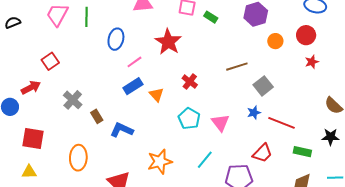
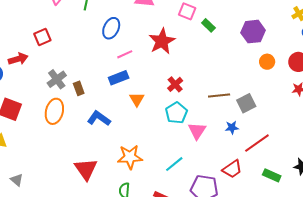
brown line: (237, 67) -> (219, 95), moved
orange triangle: (157, 95) -> (137, 99), moved
brown rectangle: (97, 116) -> (79, 88), moved
cyan pentagon: (189, 119) -> (176, 113), moved
red line: (282, 123) -> (257, 143), turned -68
orange ellipse: (78, 158) -> (54, 111), moved

